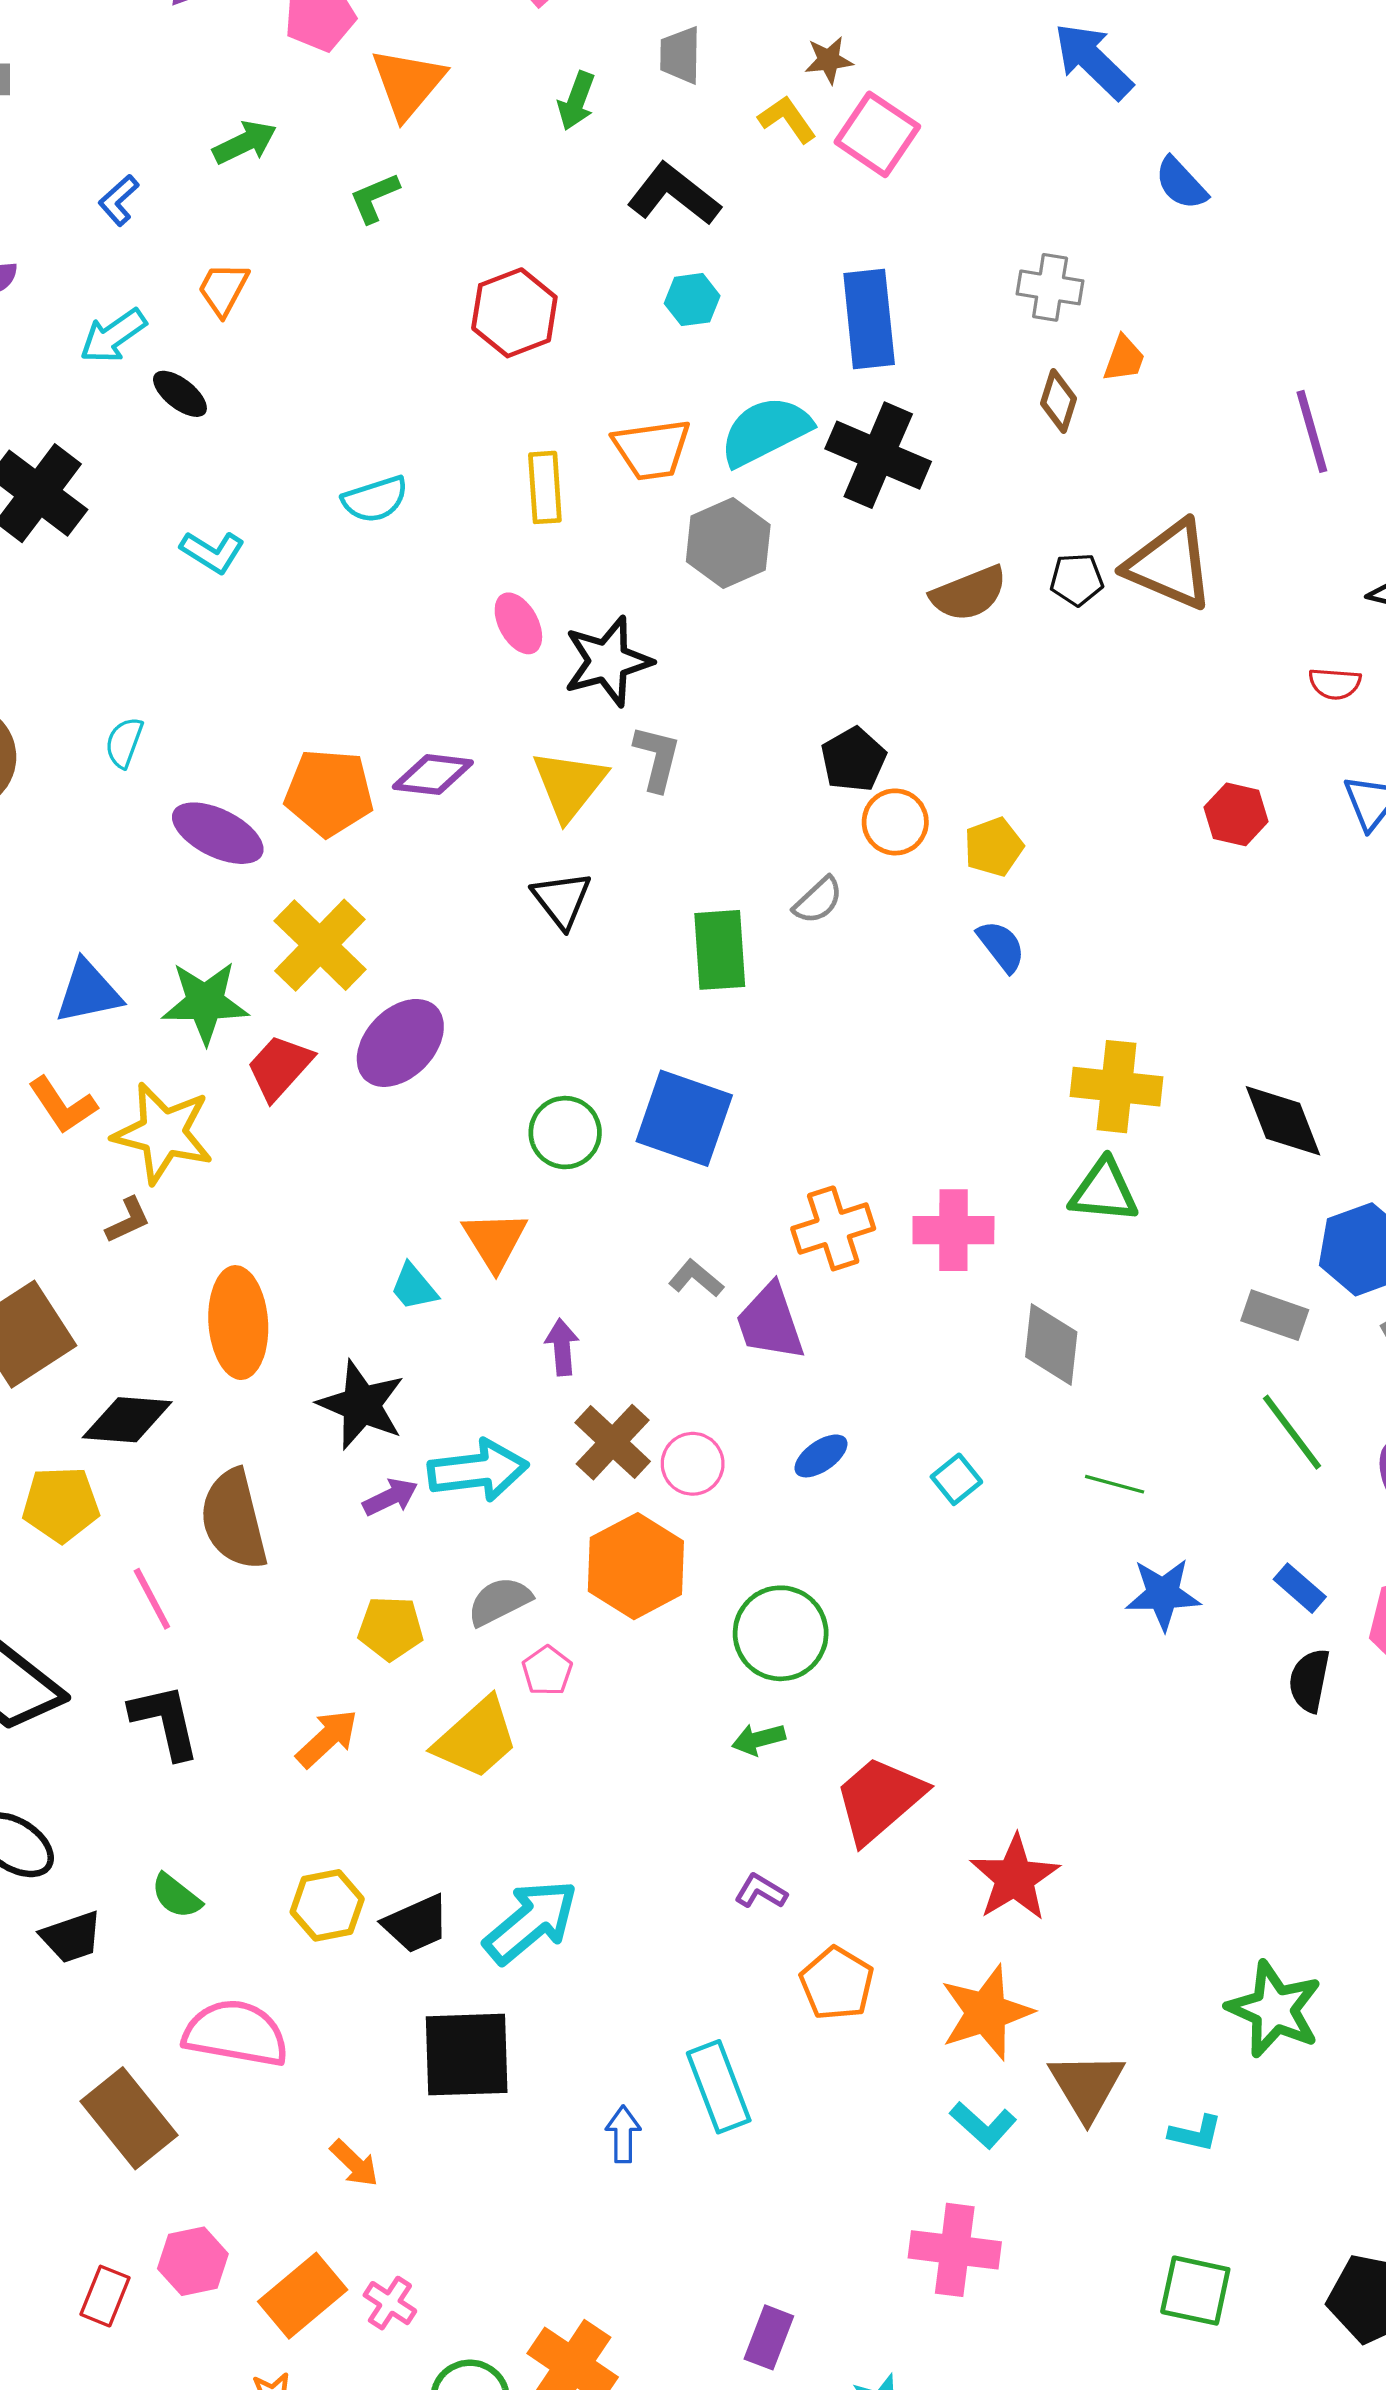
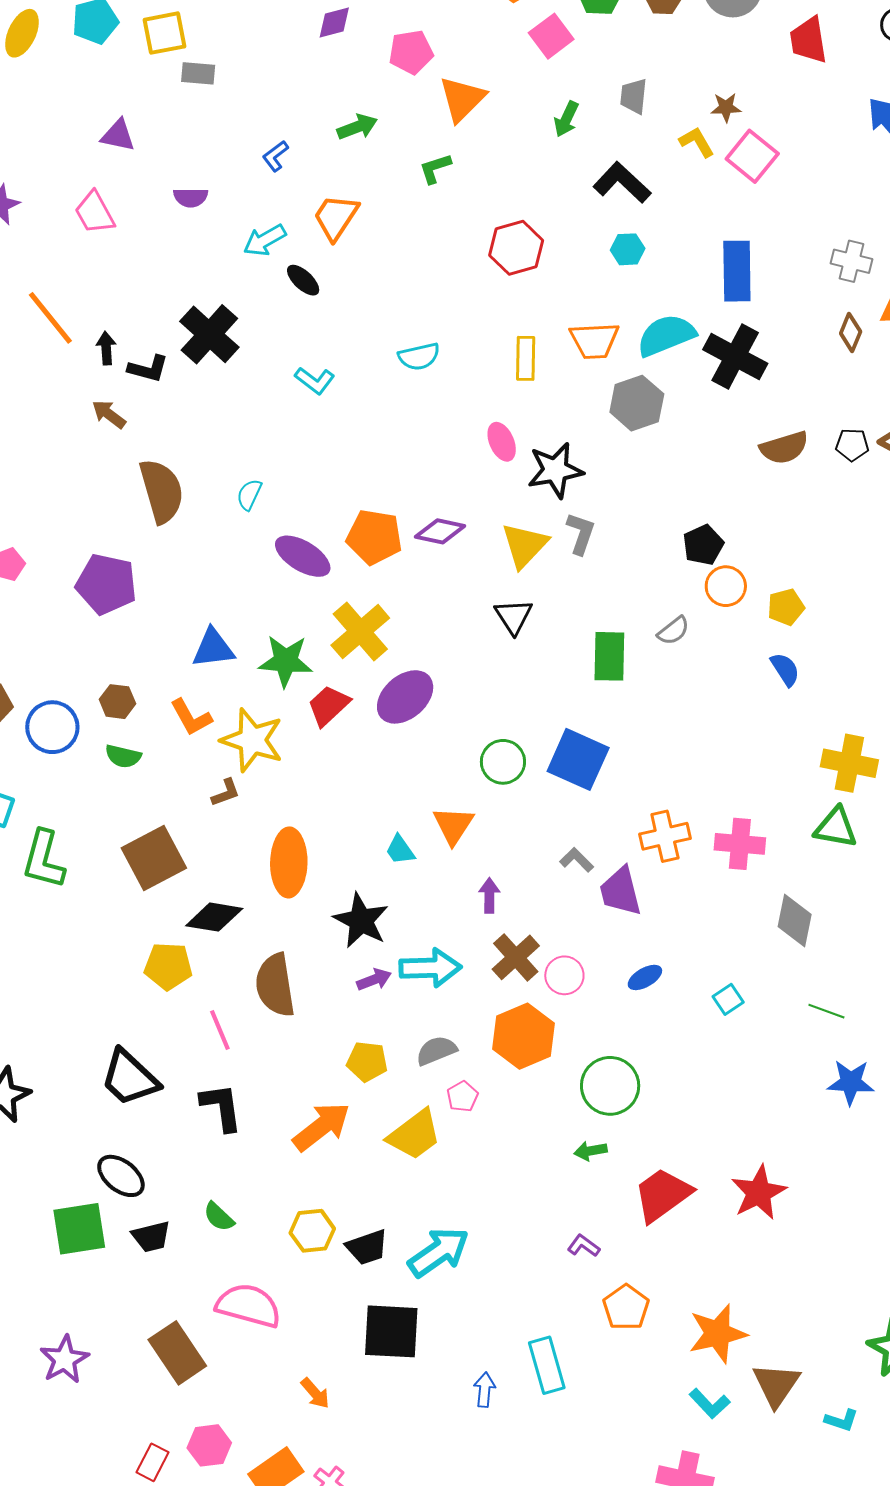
orange trapezoid: (223, 289) -> (336, 217), size x1.4
orange arrow: (327, 1738) -> (321, 1127), size x1.4
red star: (1015, 1878) -> (759, 1193), moved

